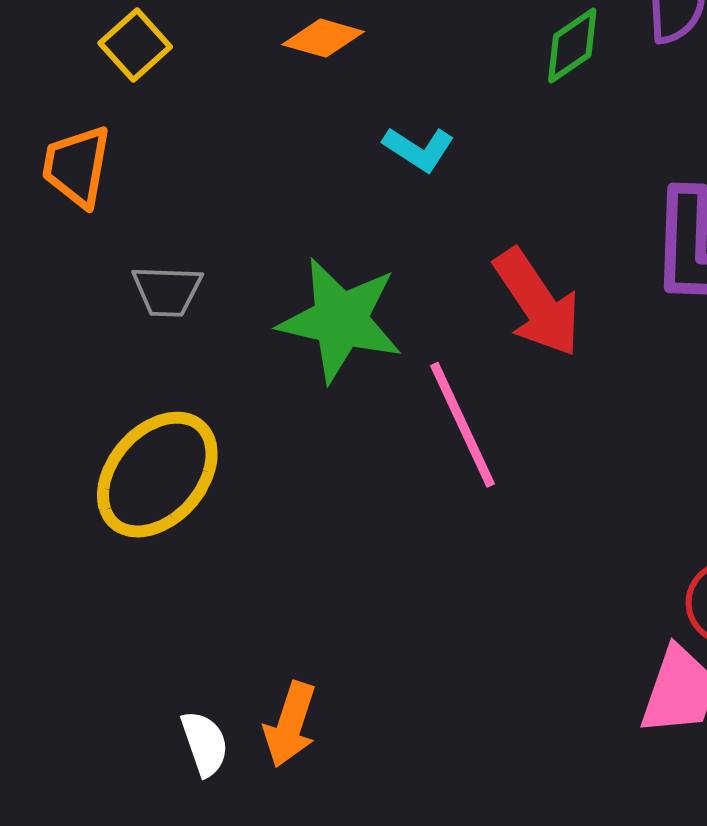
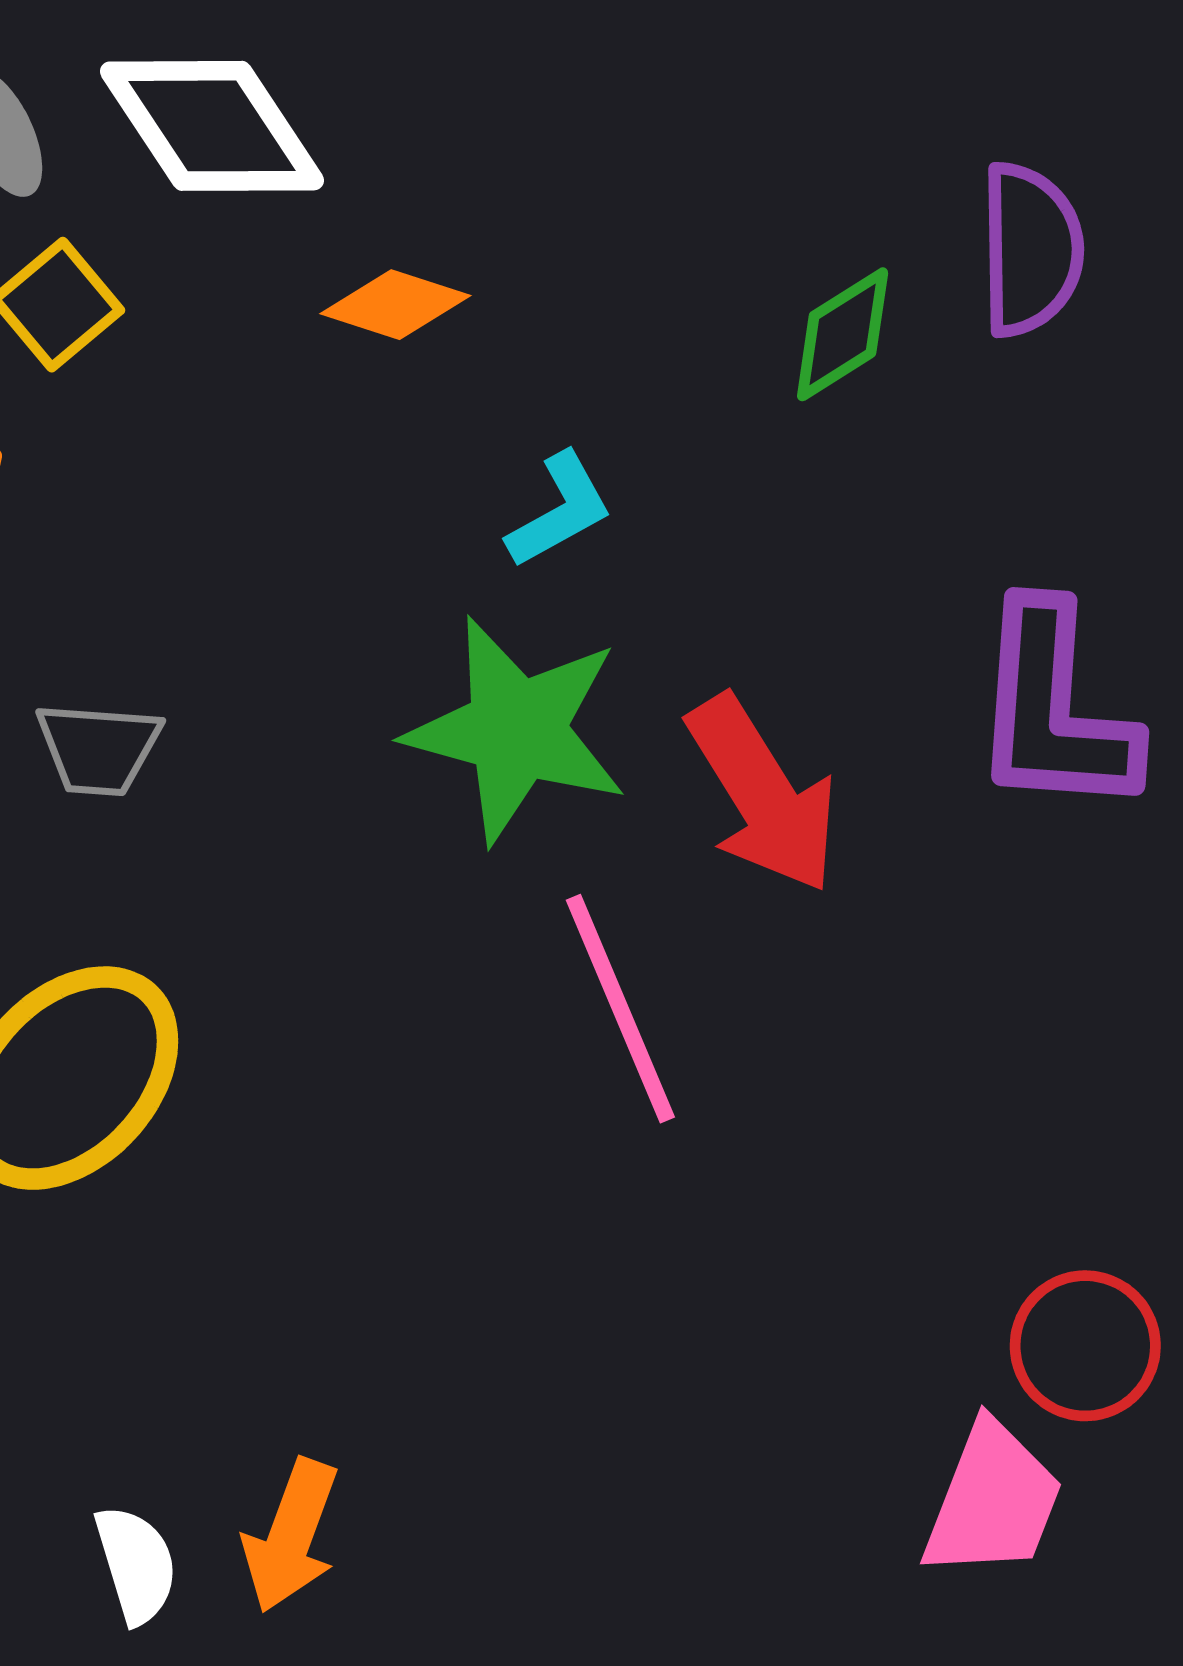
cyan L-shape: (419, 149) -> (560, 510), turned -64
green star: (341, 320) -> (516, 730), moved

